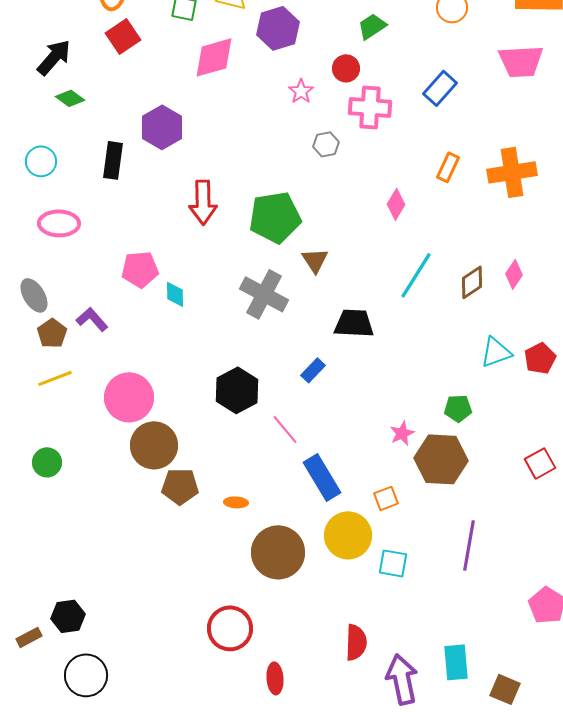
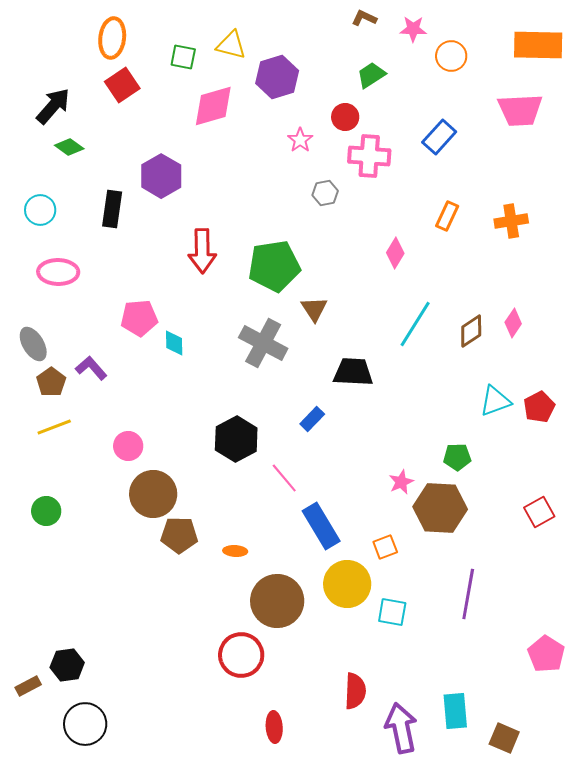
orange cross: (512, 172) -> (511, 221), size x0.7
pink circle: (129, 397) -> (128, 446), size x0.6
red circle: (230, 628) -> (241, 655), moved

